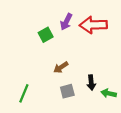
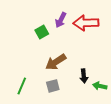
brown arrow: (61, 67) -> (56, 62), size x1.5
gray square: (67, 91) -> (53, 86), moved

